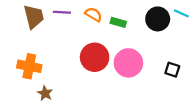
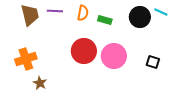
orange semicircle: (93, 14) -> (83, 13), turned 70
orange cross: (29, 66) -> (26, 59), turned -30

